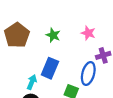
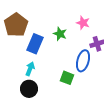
green star: (53, 35) -> (60, 34), moved
blue rectangle: (50, 68) -> (35, 44), moved

